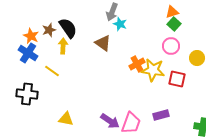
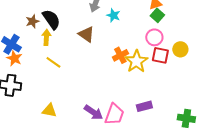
cyan star: (120, 24) -> (113, 15), moved
orange star: (31, 36) -> (14, 58), moved
yellow star: (153, 70) -> (136, 61), turned 30
yellow line: (52, 71) -> (53, 62), moved
red square: (177, 79) -> (160, 55), moved

